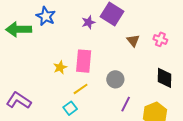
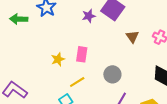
green arrow: (19, 29) -> (19, 19), size x0.7
pink rectangle: (84, 61) -> (82, 54), size x0.7

